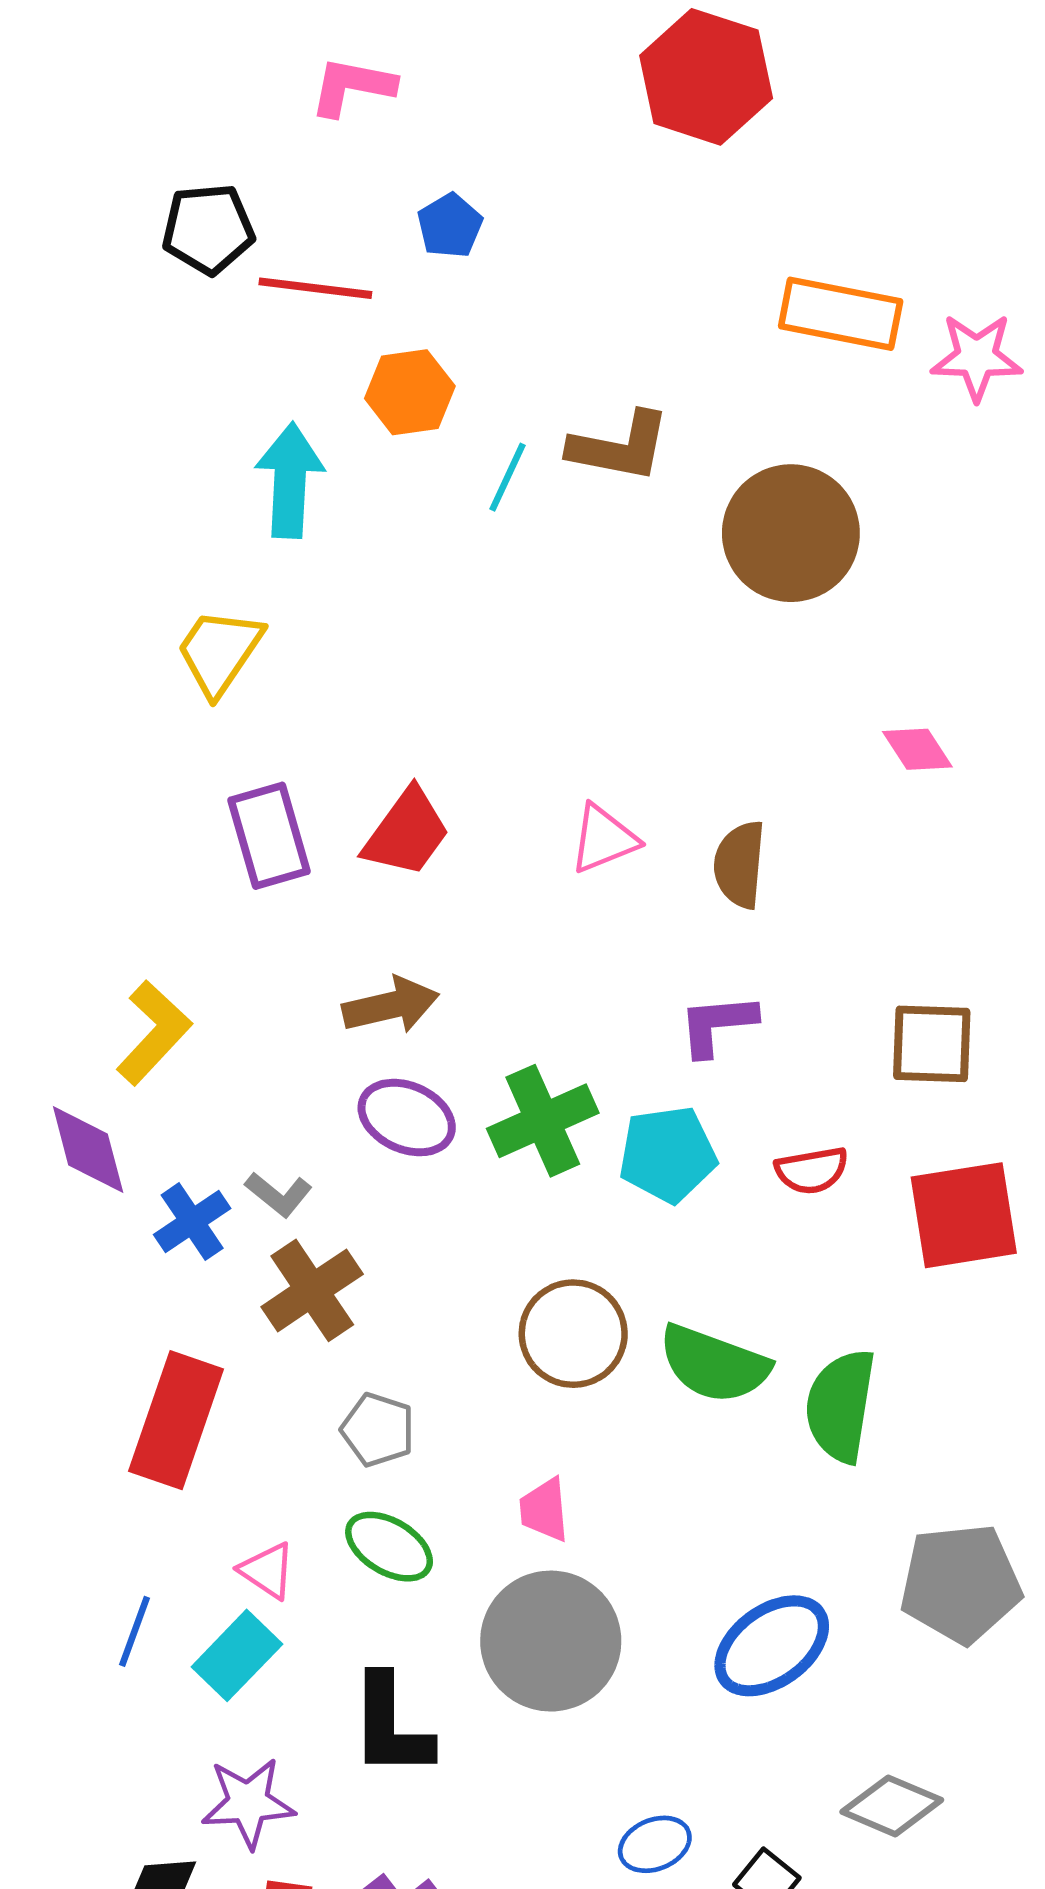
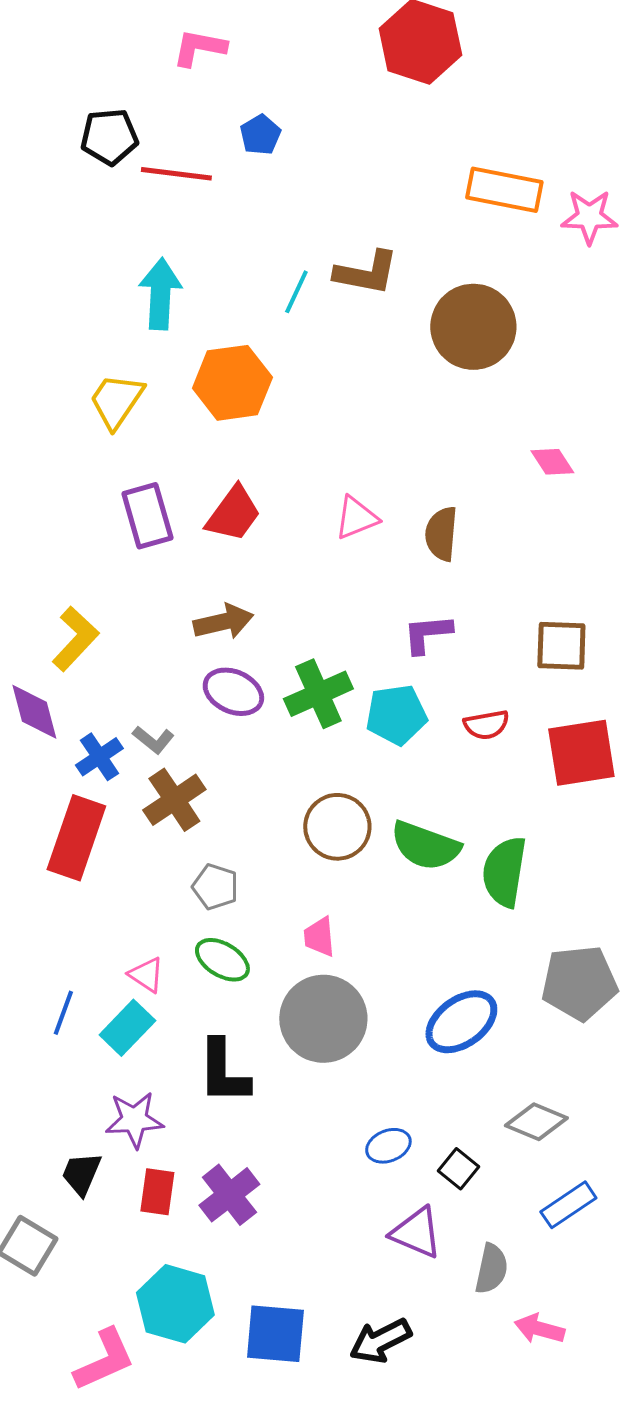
orange hexagon: (410, 392) -> (232, 383), moved, size x1.4
red rectangle: (176, 1420) -> (76, 838), moved

